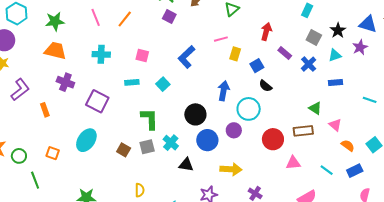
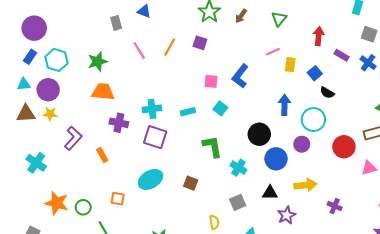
purple square: (169, 16) -> (200, 43), moved
cyan cross: (101, 54) -> (152, 109), moved
pink square: (142, 55) -> (211, 81), moved
cyan ellipse: (86, 140) -> (151, 179), turned 35
gray square: (147, 147) -> (238, 202), moved
black triangle: (186, 165) -> (270, 193), moved

